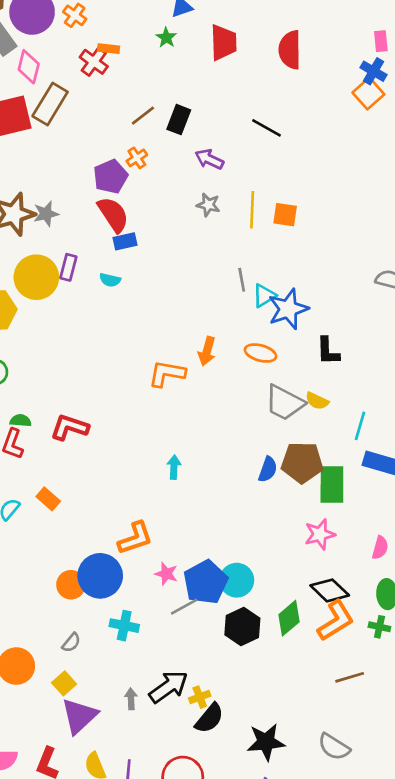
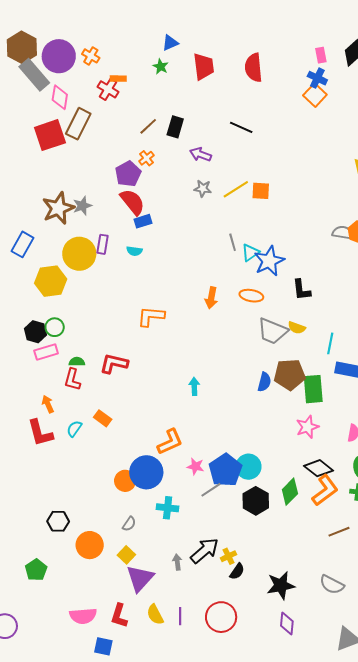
yellow line: (252, 210) -> (236, 189), turned 60
orange L-shape: (167, 374) -> (151, 316), moved
black semicircle: (209, 718) -> (237, 571), size x0.7

